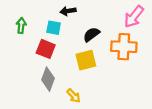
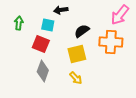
yellow arrow: (74, 96) -> (76, 78), moved

